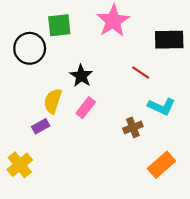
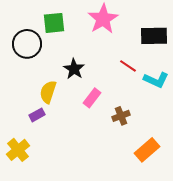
cyan L-shape: (161, 107) -> (156, 80), moved
pink rectangle: (86, 108) -> (92, 98), moved

